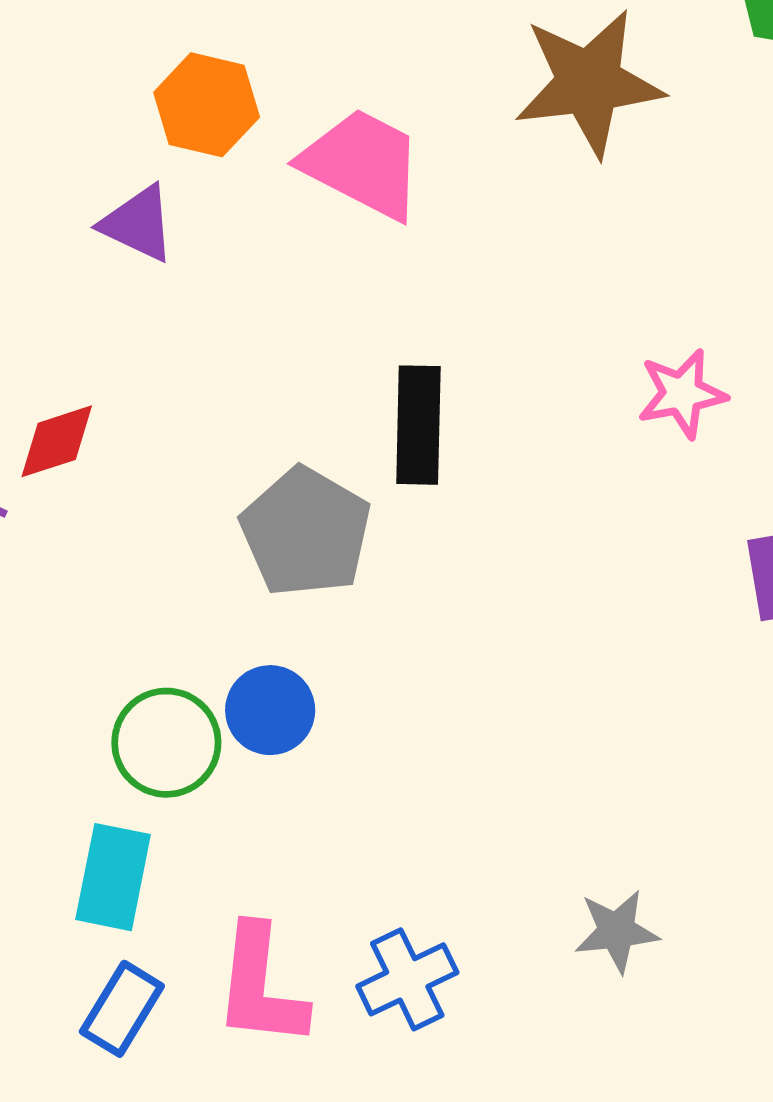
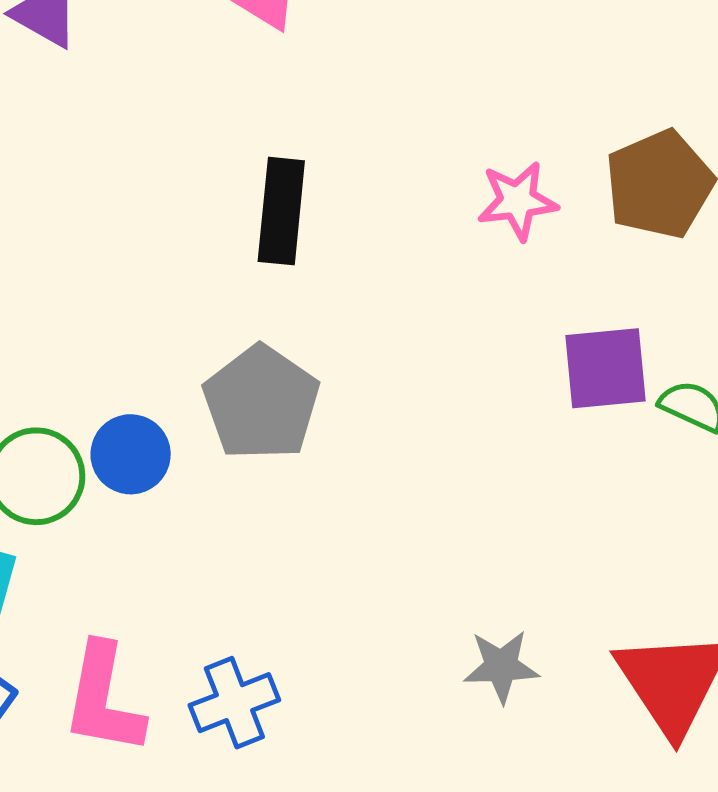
gray pentagon: (306, 532) -> (261, 403), moved
gray star: (617, 931) -> (501, 666), moved

